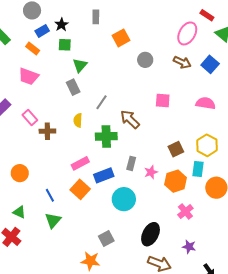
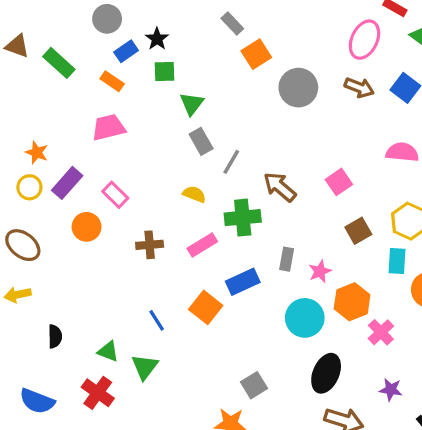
gray rectangle: (96, 17) -> (232, 24), moved, turned -40
gray circle: (145, 60) -> (298, 88), size x1.5
pink trapezoid: (28, 76) -> (108, 127), turned 150
gray rectangle: (73, 87) -> (201, 141), moved
pink square: (163, 101) -> (339, 182), moved, turned -35
yellow semicircle: (78, 120) -> (194, 194), turned 112
brown cross: (47, 131) -> (150, 245), moved
pink rectangle: (80, 163) -> (202, 245), moved
orange circle: (20, 173) -> (87, 227), moved
orange hexagon: (176, 181) -> (352, 302), moved
cyan circle: (124, 199) -> (305, 318), moved
green triangle: (53, 220) -> (145, 367), moved

